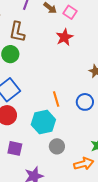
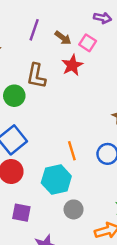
brown L-shape: (17, 32) -> (36, 76), moved
red star: (64, 37) -> (72, 65), moved

